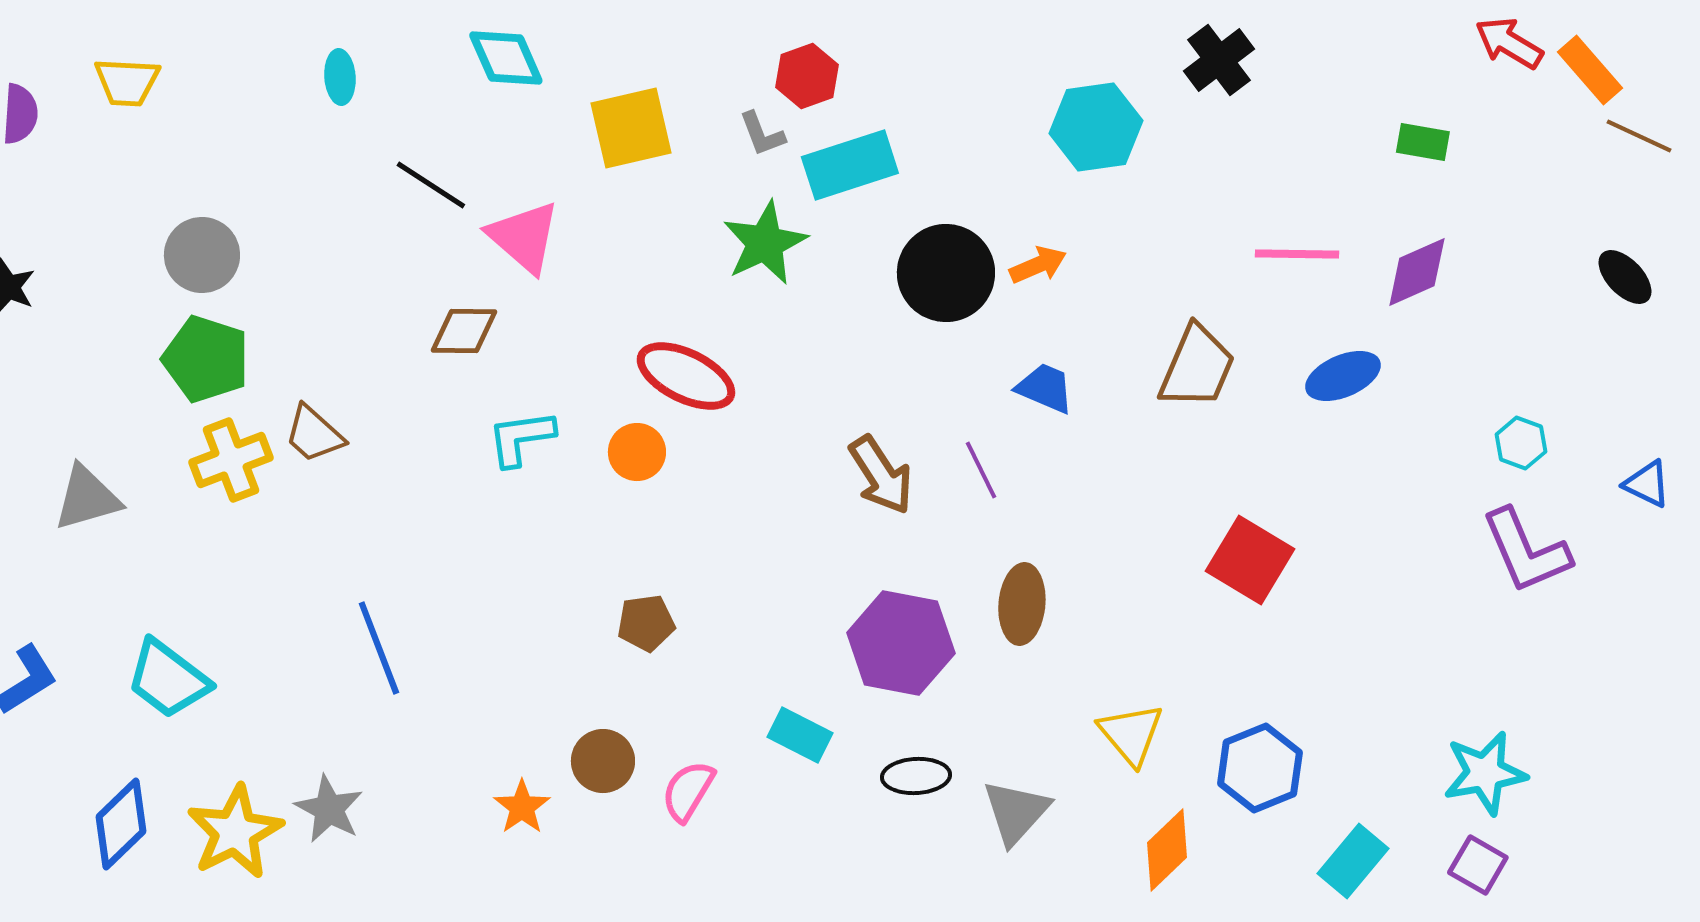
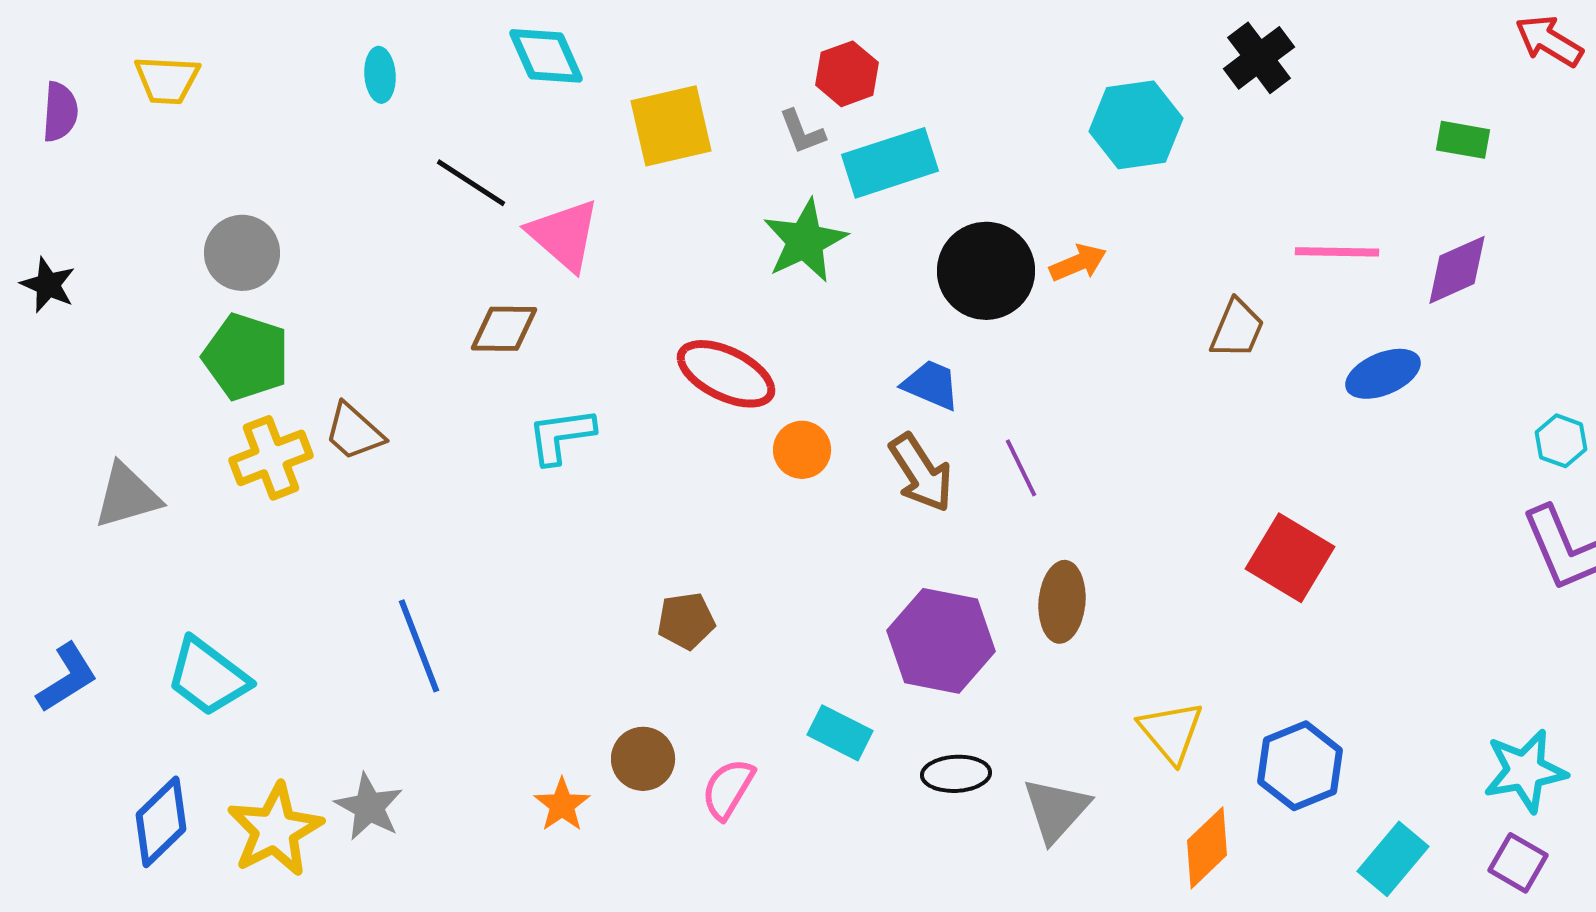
brown trapezoid: (1197, 367) -> (1237, 329), moved, size x0.7
blue trapezoid: (1045, 388) -> (931, 385), moved
orange circle: (637, 452) -> (802, 450), moved

